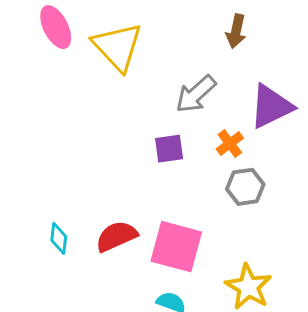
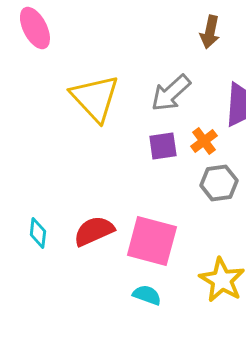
yellow triangle: (118, 47) -> (95, 98), moved
purple square: (169, 149) -> (163, 146), moved

